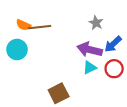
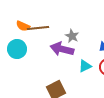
gray star: (96, 23) -> (72, 36), moved
purple arrow: (90, 49) -> (62, 49), moved

